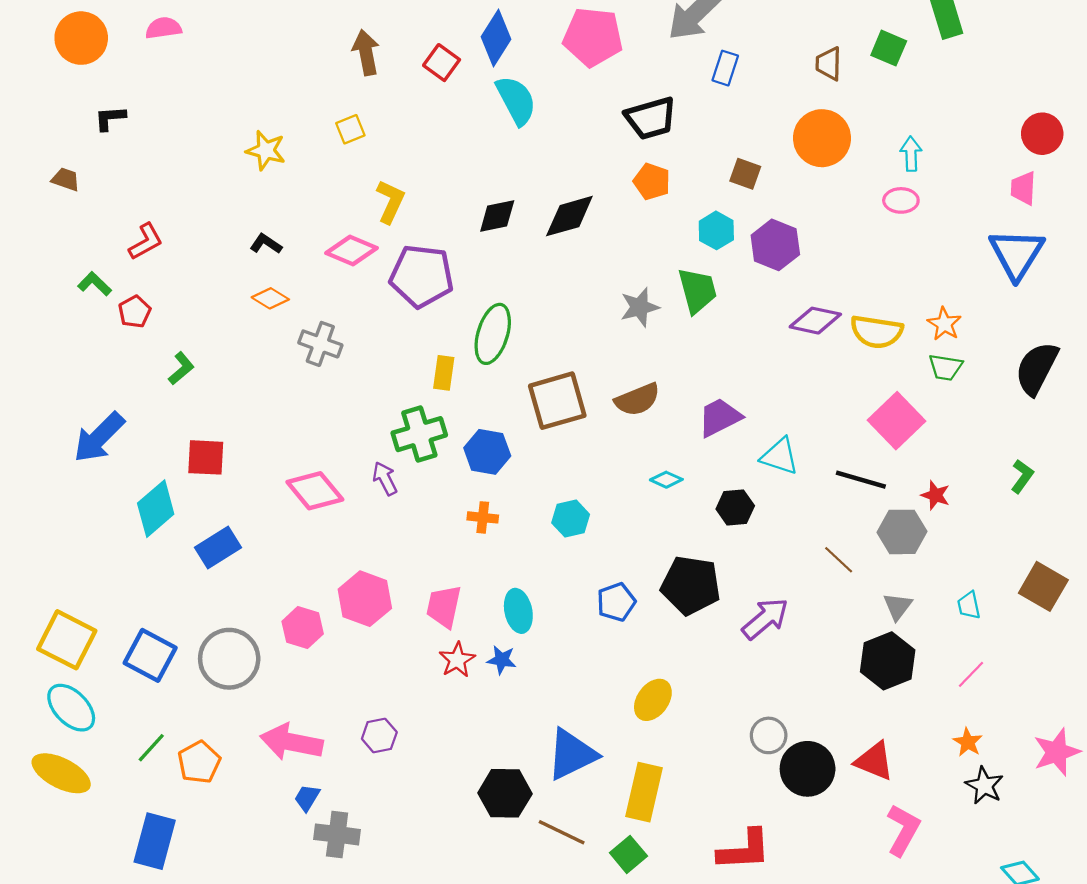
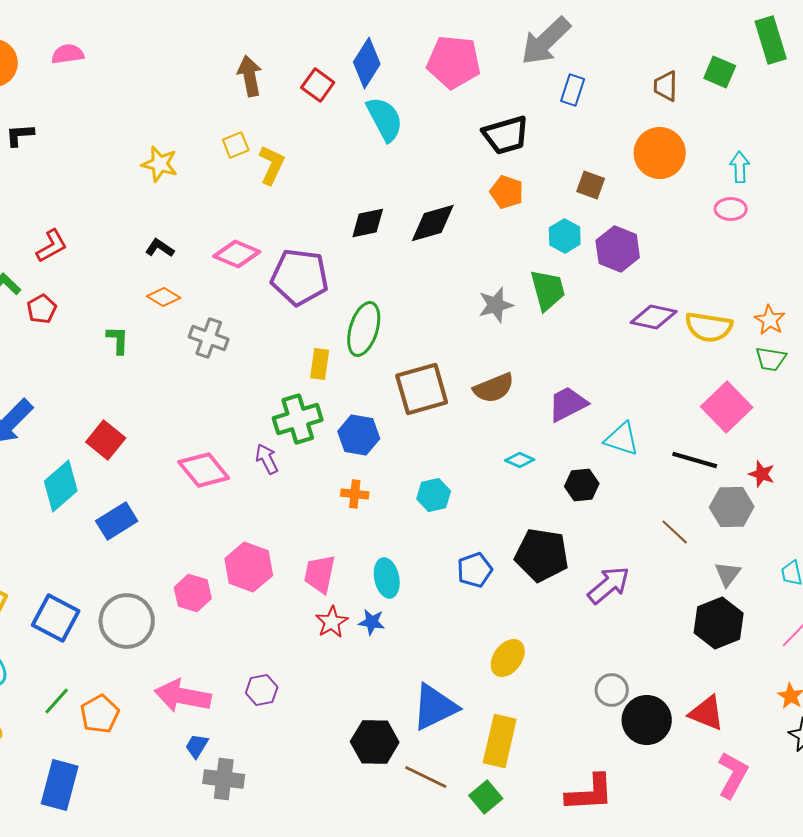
yellow L-shape: (390, 202) -> (272, 165), moved
green L-shape: (181, 368) -> (118, 340), moved, turned -48
red square: (206, 457) -> (106, 440), turned 36

